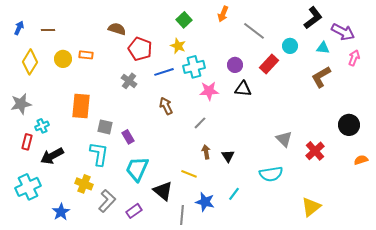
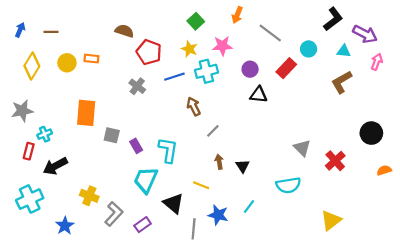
pink star: (209, 91) -> (222, 46), moved
brown arrow: (166, 106) -> (194, 106), moved
cyan L-shape: (99, 154) -> (168, 150), moved

